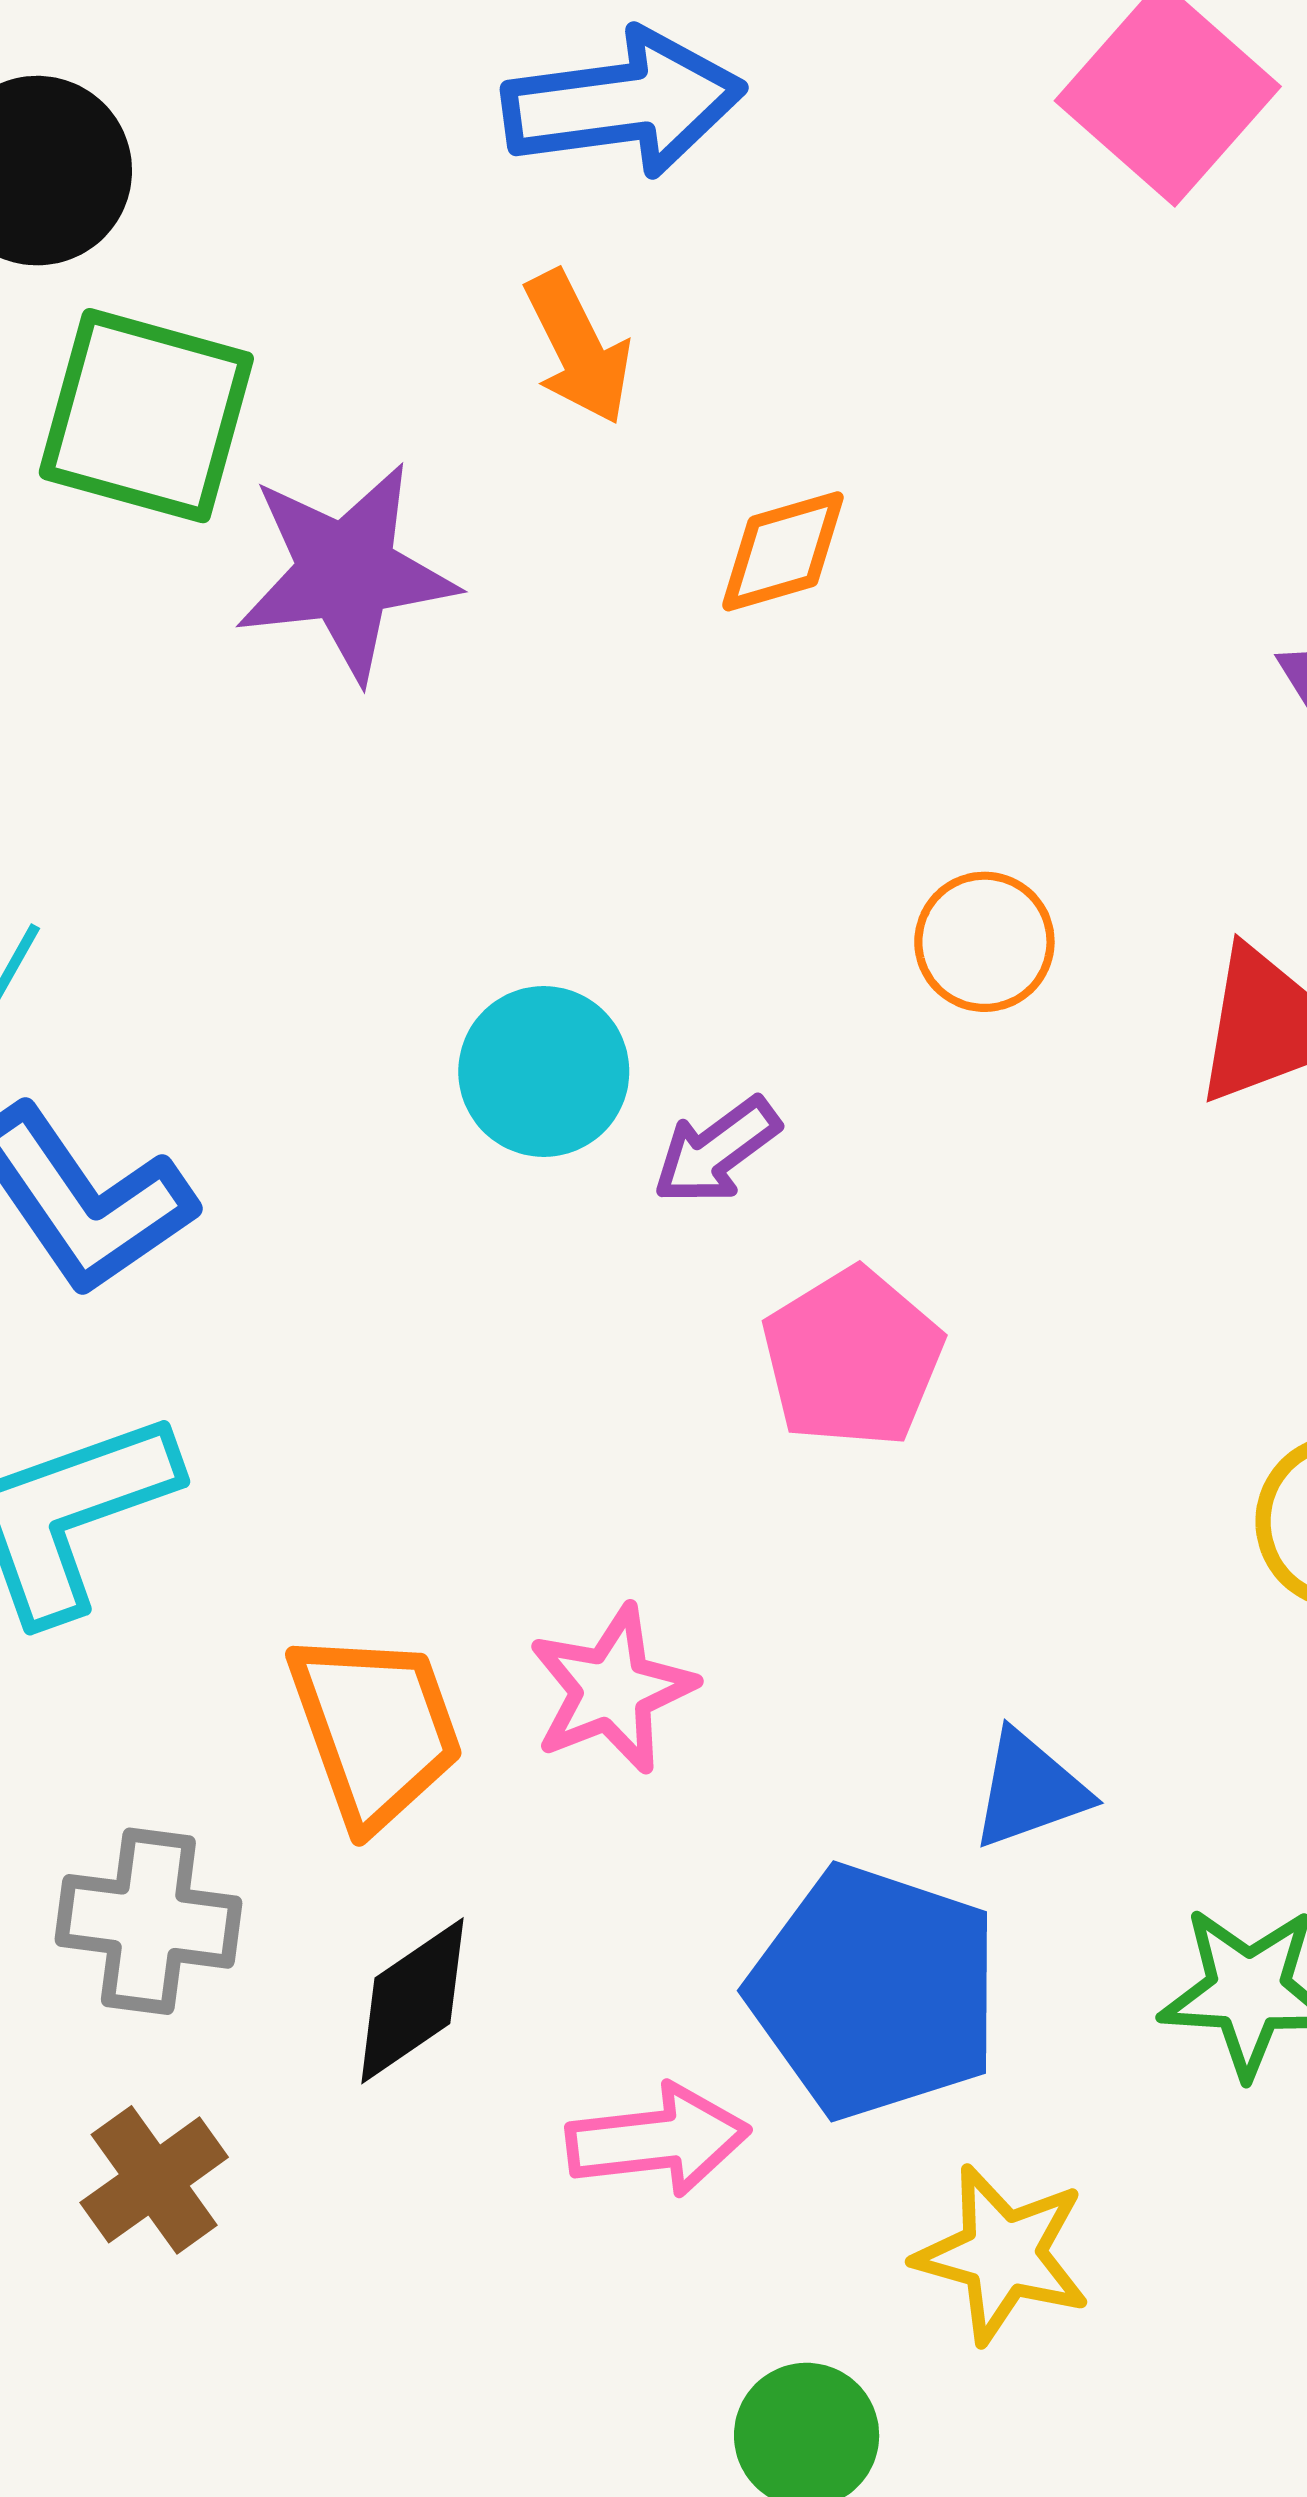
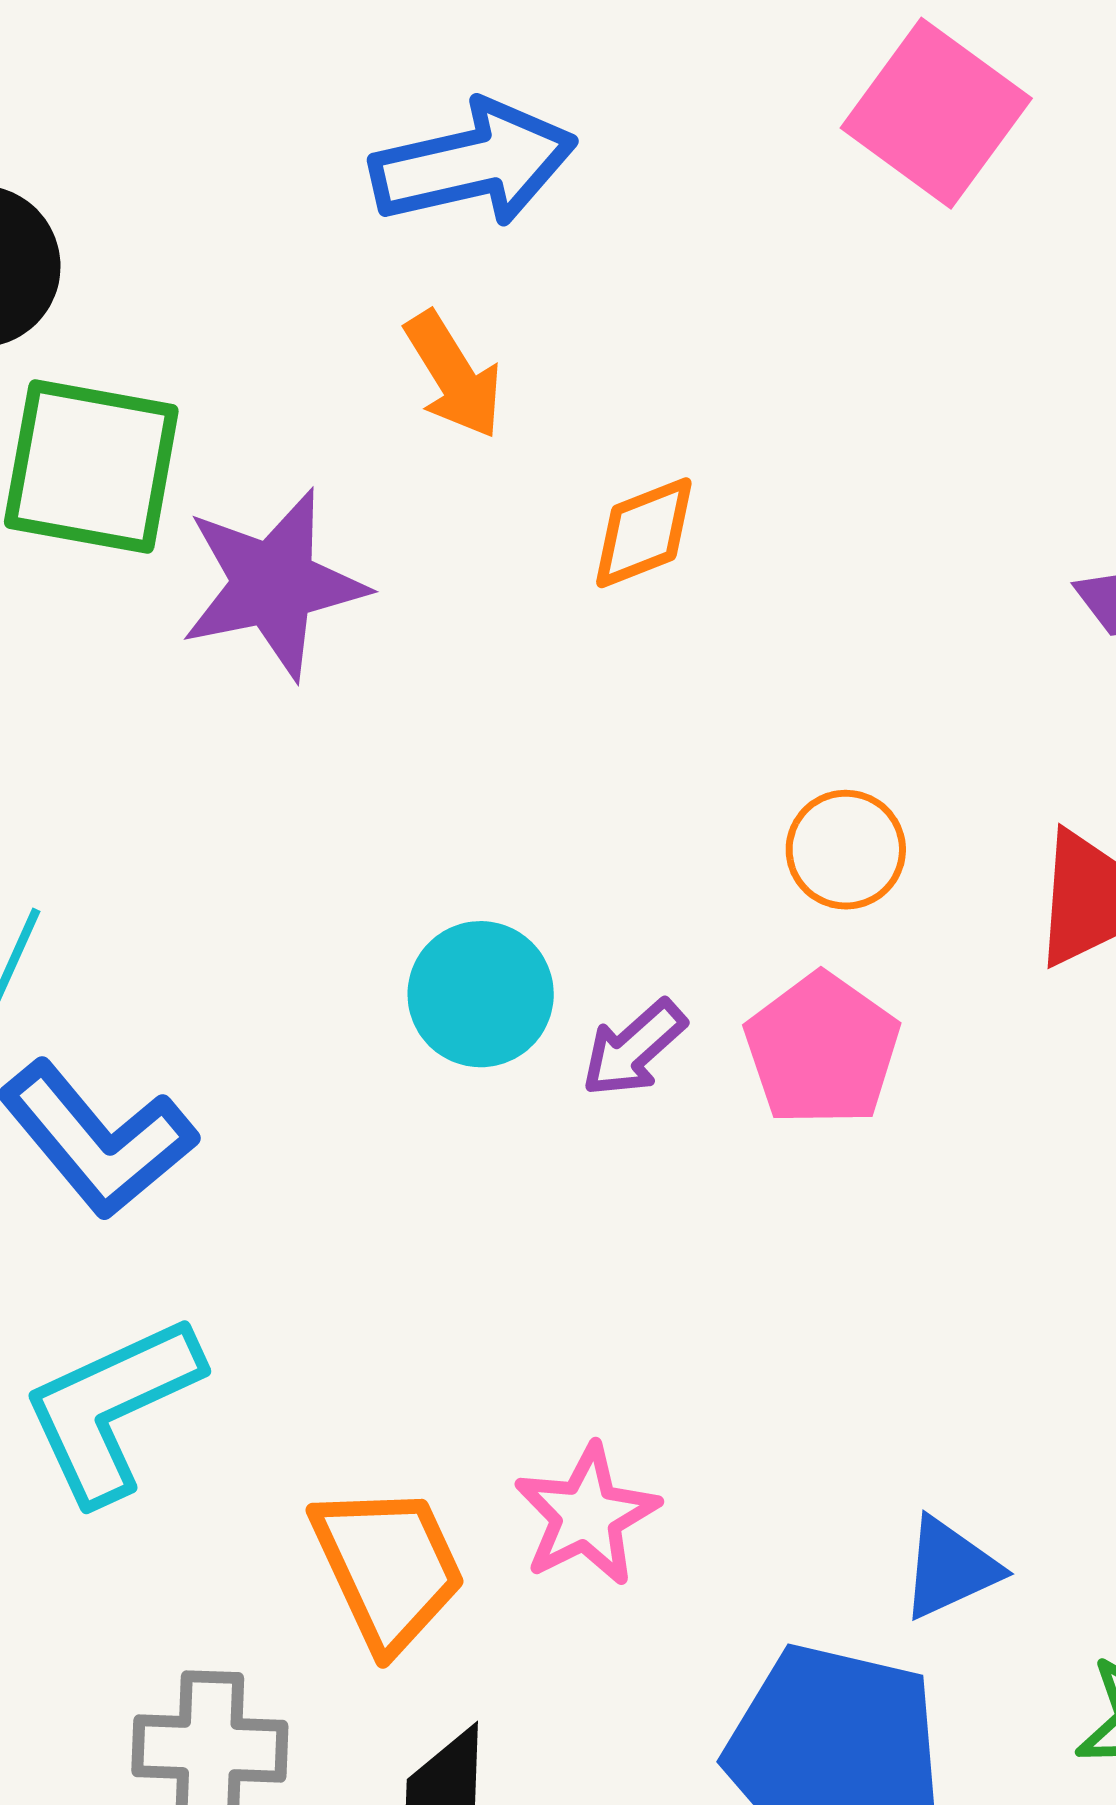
pink pentagon: (852, 1358) -> (822, 1050), moved

